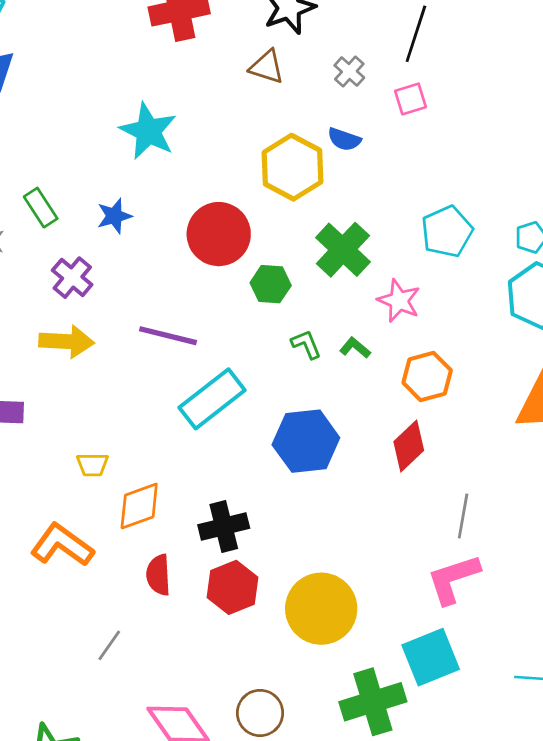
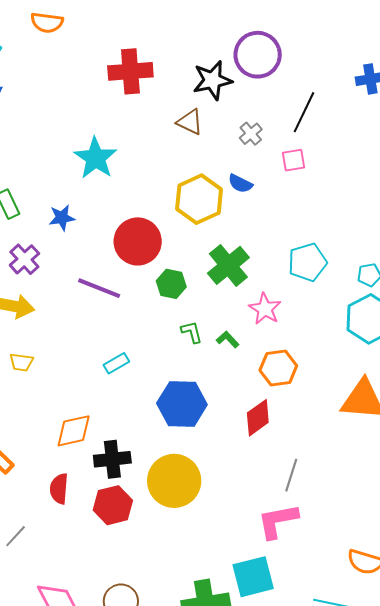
purple line: (168, 336) -> (99, 288), moved
cyan rectangle: (212, 399) -> (116, 363), size x0.5
yellow trapezoid: (92, 465) -> (21, 362), moved
orange diamond: (139, 506) -> (74, 431), moved
yellow circle: (321, 609) -> (174, 481), moved

